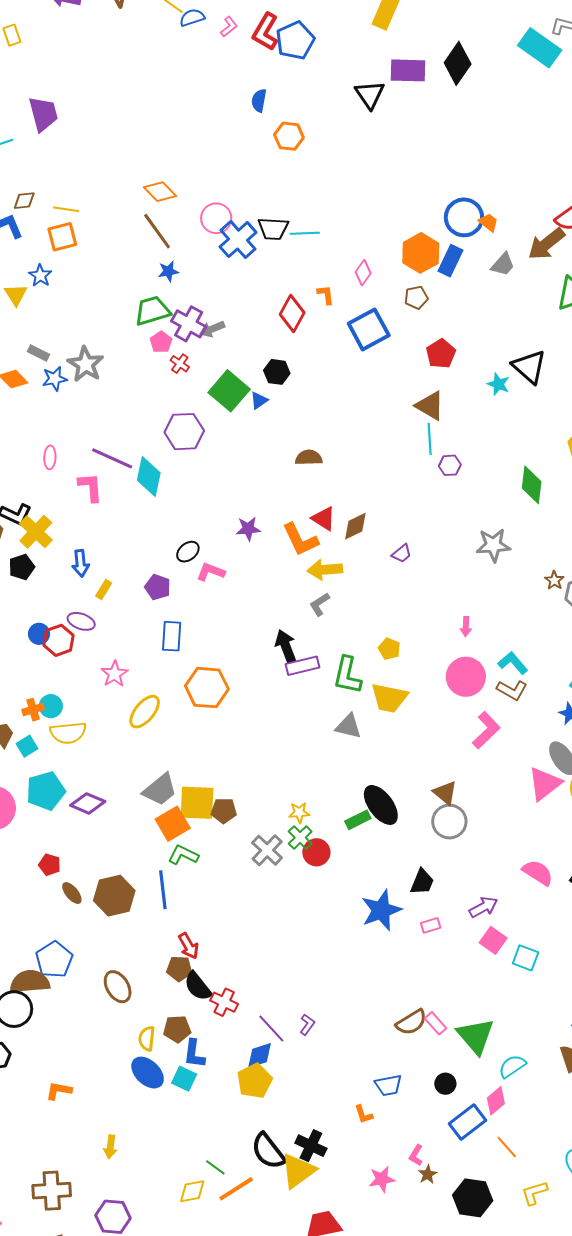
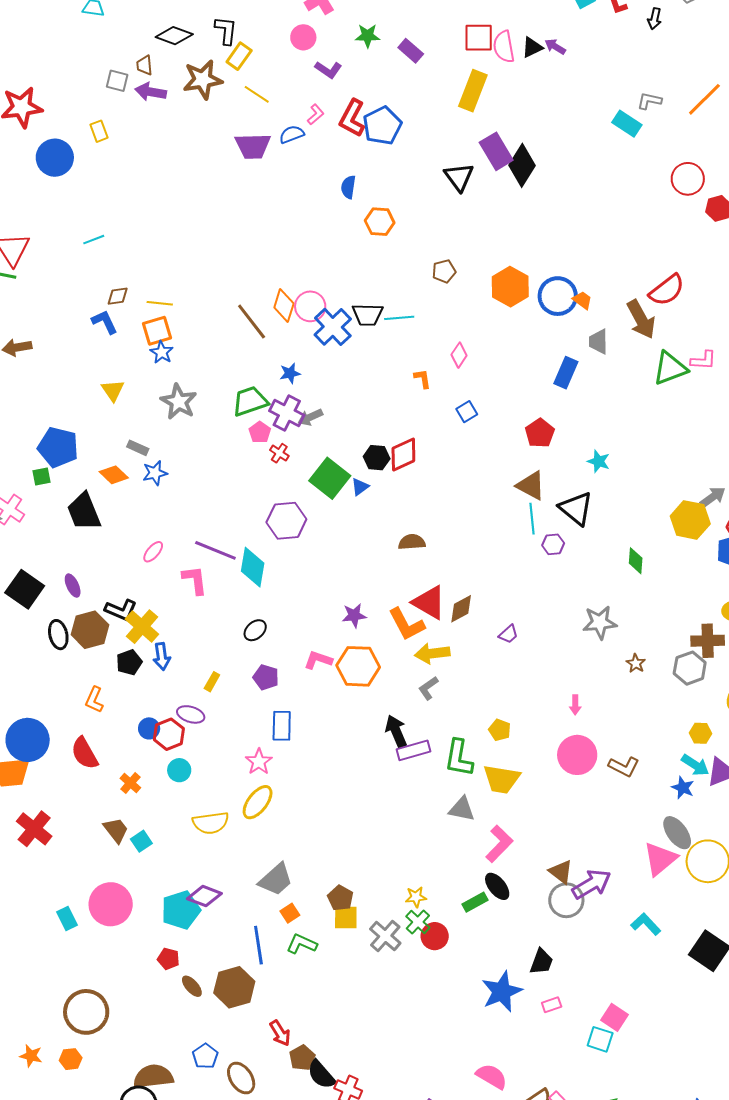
blue semicircle: (192, 18) -> (292, 134), moved
cyan rectangle: (540, 48) -> (627, 124), size x0.7
black diamond: (458, 63) -> (522, 165), moved
purple rectangle: (408, 70) -> (496, 151), turned 60
purple trapezoid: (43, 114) -> (253, 146), moved, turned 105
orange diamond: (160, 192) -> (284, 306), moved, turned 64
brown arrow: (546, 244) -> (641, 319), turned -78
orange hexagon: (421, 253) -> (510, 287), moved
blue rectangle: (450, 261) -> (566, 373), moved
gray trapezoid: (503, 264) -> (598, 342), turned 140
blue star: (168, 271) -> (290, 373), moved
blue star: (40, 276) -> (162, 352), moved
brown pentagon: (416, 297) -> (444, 271), moved
red diamond: (292, 313) -> (403, 454), moved, turned 39
blue square: (369, 329) -> (467, 412), size x0.5
gray star: (86, 364) -> (179, 402), moved
black triangle: (529, 367) -> (576, 508), moved
pink ellipse: (50, 457) -> (153, 552), turned 40
green diamond: (532, 485) -> (636, 561), size x0.7
red triangle: (324, 519) -> (429, 602), size x1.4
black ellipse: (188, 552) -> (255, 630), moved
blue arrow: (80, 563) -> (162, 656), moved
brown star: (554, 580) -> (636, 663), moved
cyan L-shape: (513, 663) -> (646, 924), moved
pink star: (114, 674) -> (259, 762), moved
orange hexagon: (207, 688) -> (358, 666), moved
cyan circle: (51, 706) -> (179, 770), moved
orange cross: (33, 710) -> (130, 783), moved, turned -30
pink L-shape: (486, 730) -> (499, 844), moved
yellow semicircle: (68, 733) -> (211, 823), moved
cyan pentagon: (46, 791) -> (181, 910), moved
yellow square: (197, 803) -> (346, 918), moved, size x0.7
black ellipse: (381, 805) -> (497, 886), size x0.7
brown pentagon: (224, 811) -> (340, 898), turned 30
orange square: (173, 824) -> (290, 913), size x0.6
pink semicircle: (538, 873) -> (492, 1076), moved
blue line: (163, 890) -> (258, 945), moved
purple arrow: (483, 907) -> (592, 884), moved, size x1.4
red arrow: (189, 946) -> (280, 1033), moved
cyan square: (526, 958) -> (600, 1039), moved
blue pentagon: (54, 960) -> (205, 1056), moved, size x0.7
brown pentagon: (179, 969) -> (302, 1058), turned -30

